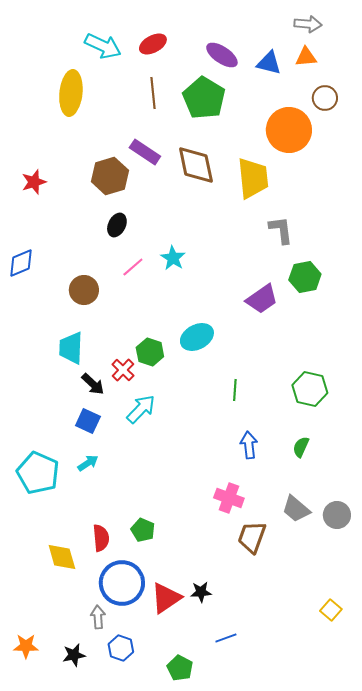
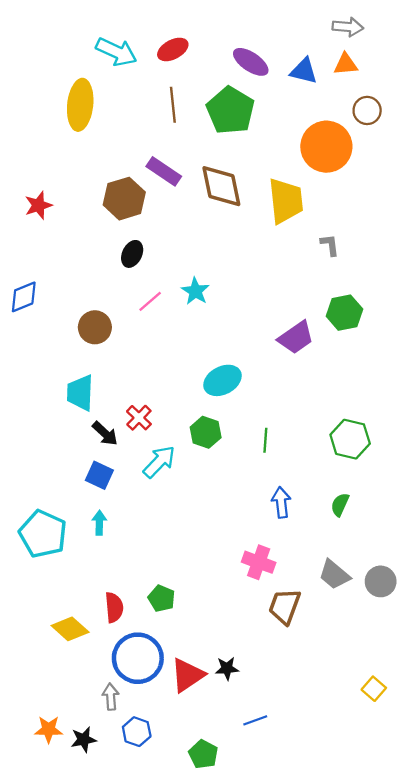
gray L-shape: (281, 230) -> (330, 245), moved, size x0.7
green hexagon: (150, 352) -> (206, 432), moved
cyan arrow: (88, 463) -> (99, 523), turned -55
yellow diamond: (62, 557) -> (70, 629), turned -32
orange star: (26, 646) -> (49, 729), moved

